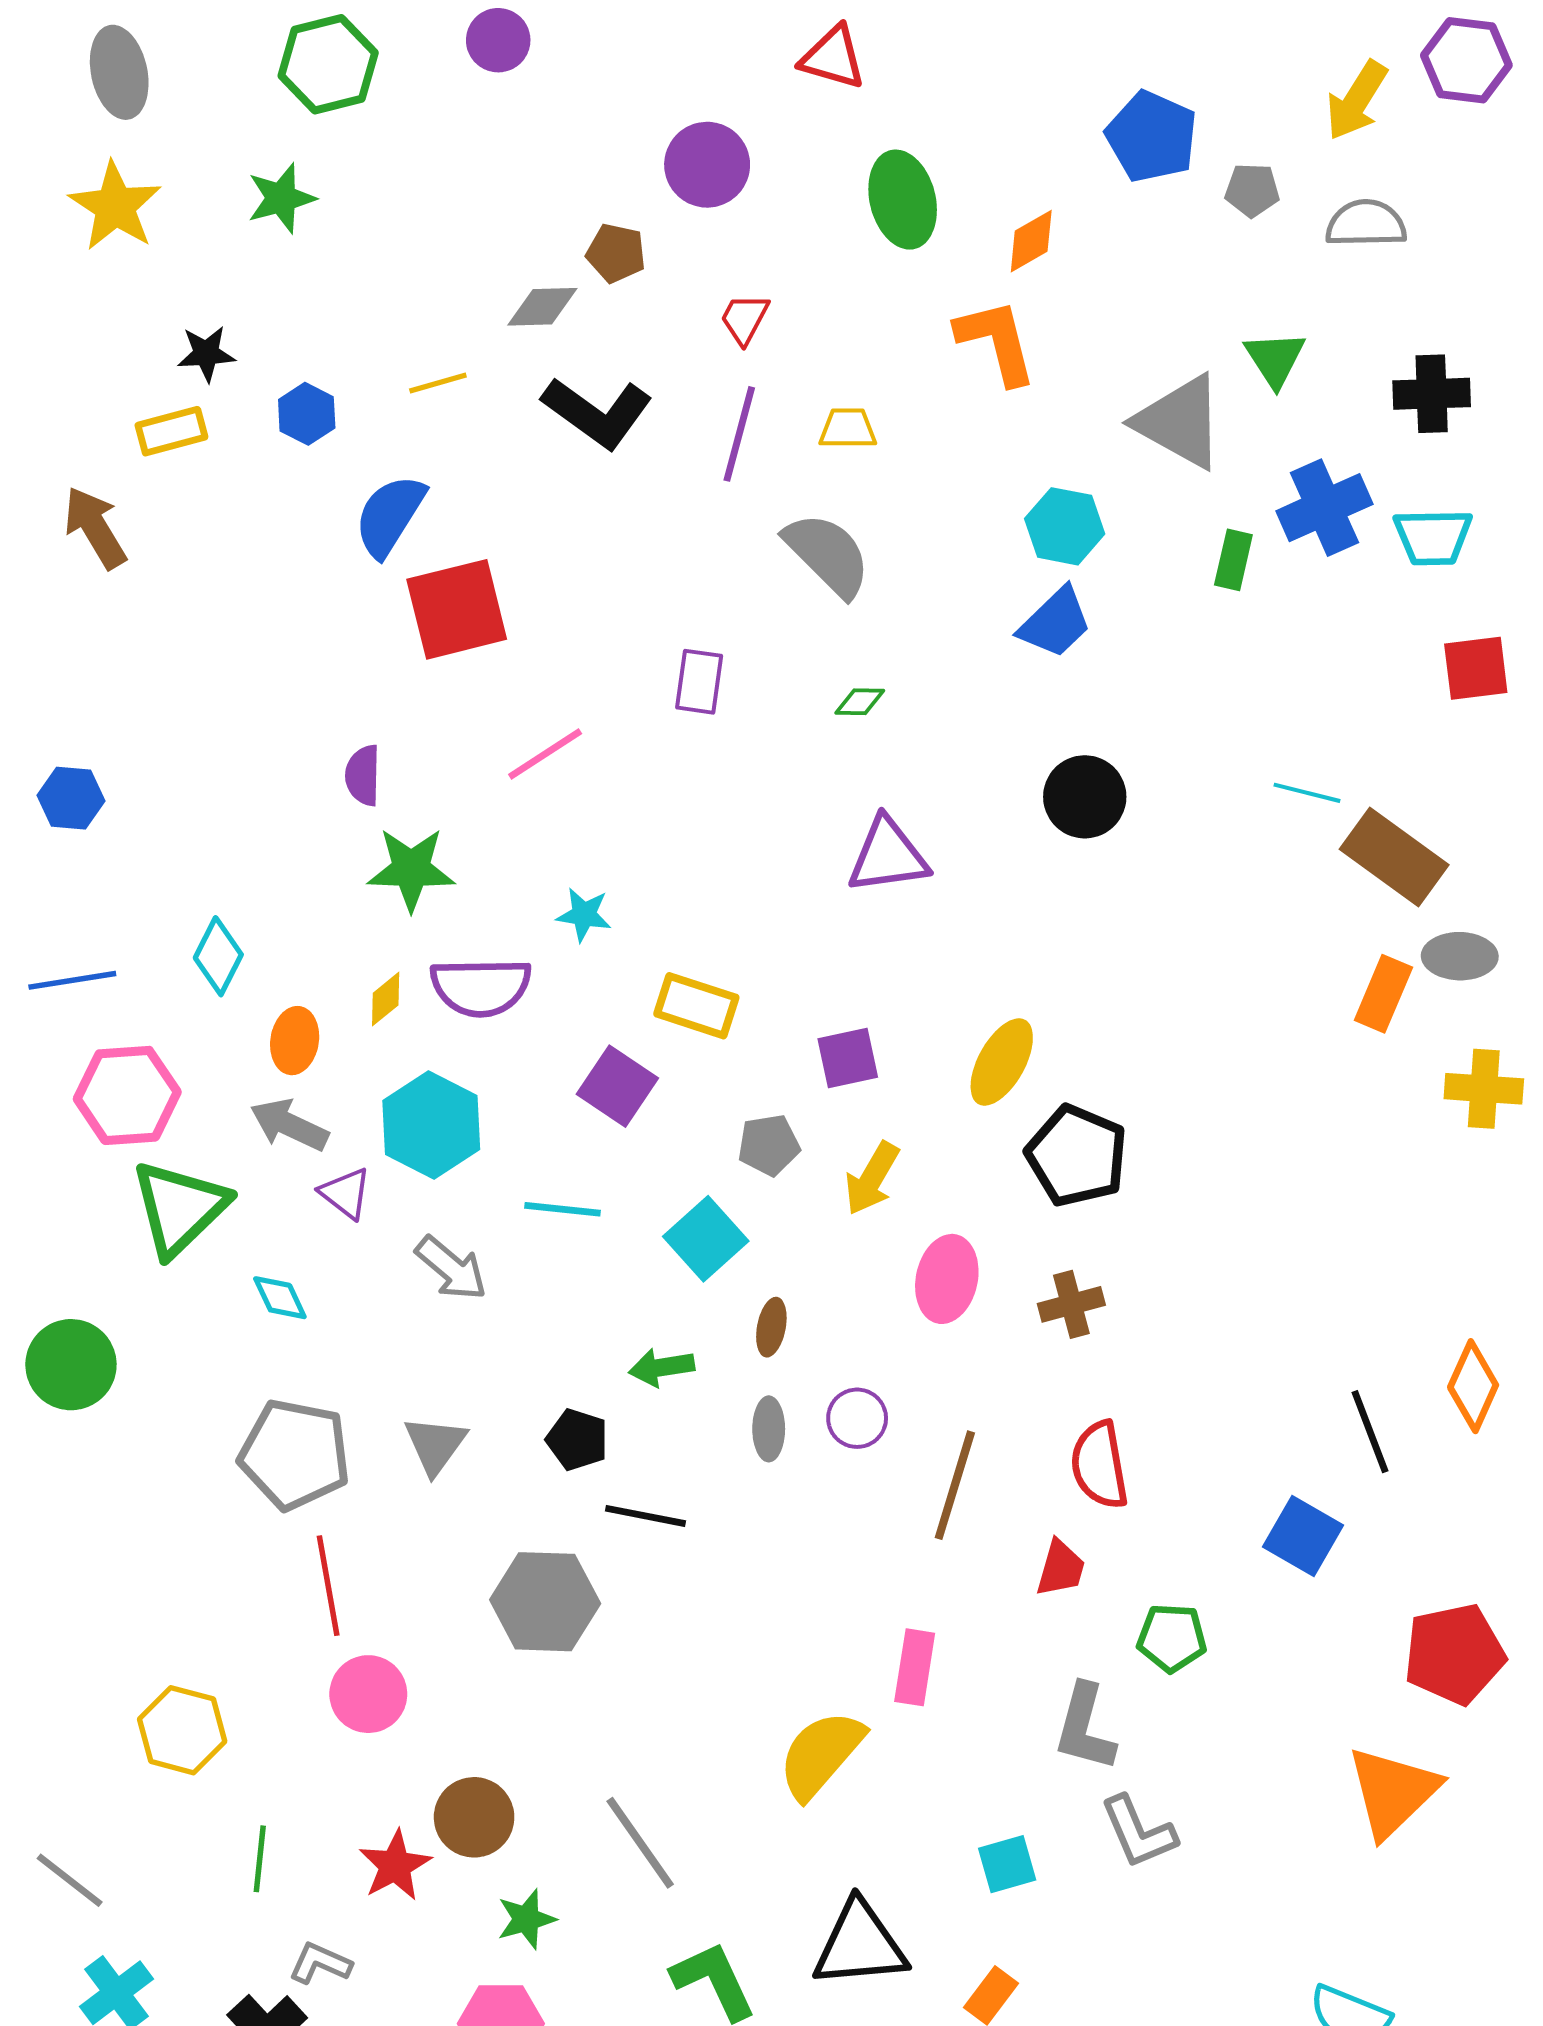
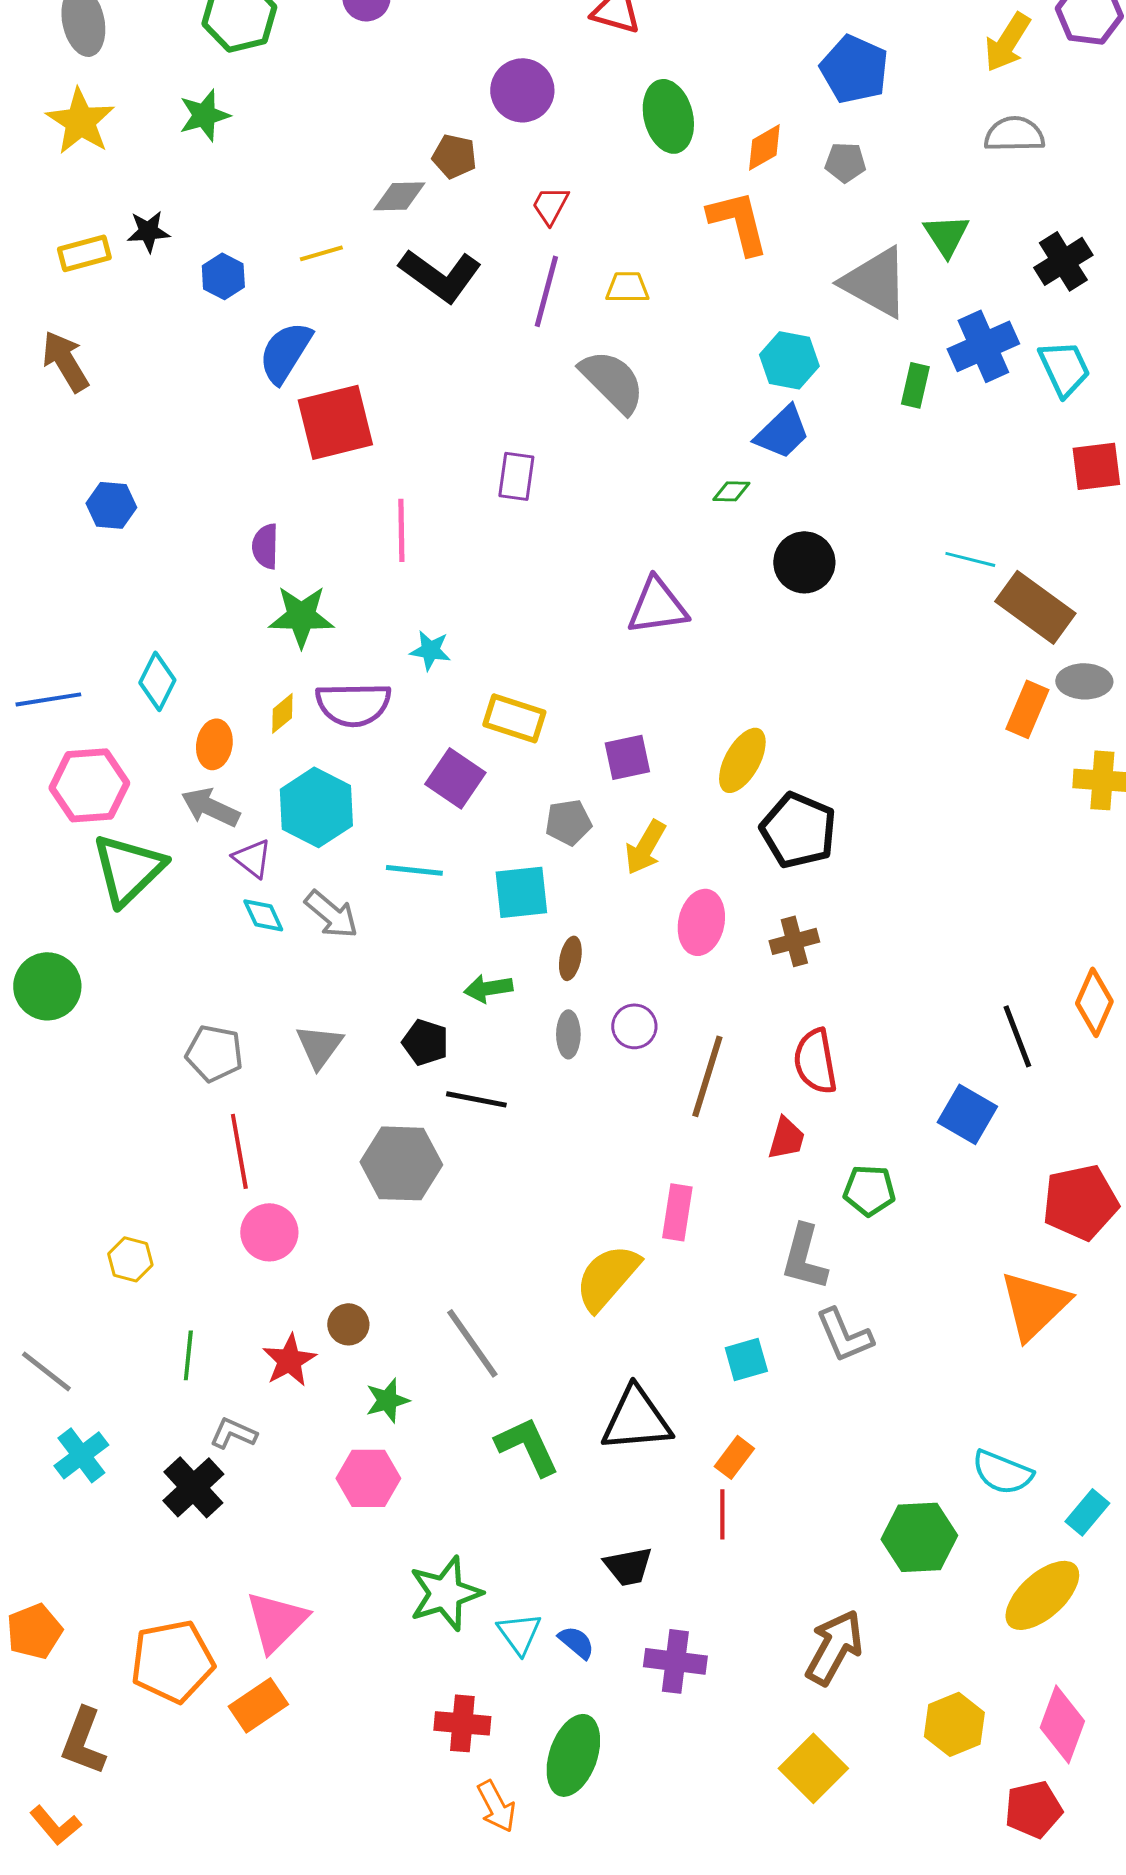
gray pentagon: (1252, 190) -> (845, 162), moved
black cross: (1432, 394) -> (1063, 261), turned -30
yellow rectangle: (171, 431) -> (84, 253), moved
cyan trapezoid: (1433, 537) -> (1064, 368), turned -114
green diamond: (860, 702) -> (731, 491), moved
pink line: (545, 754) -> (401, 530), turned -58
blue hexagon: (71, 798) -> (111, 505), moved
cyan square: (706, 1239) -> (521, 892), turned 36
cyan diamond: (280, 1298) -> (263, 915), moved
gray pentagon: (295, 1454) -> (214, 1053), size x0.7
yellow hexagon: (182, 1730) -> (130, 1259), size x0.7
brown circle: (474, 1817) -> (348, 1324), size x0.7

